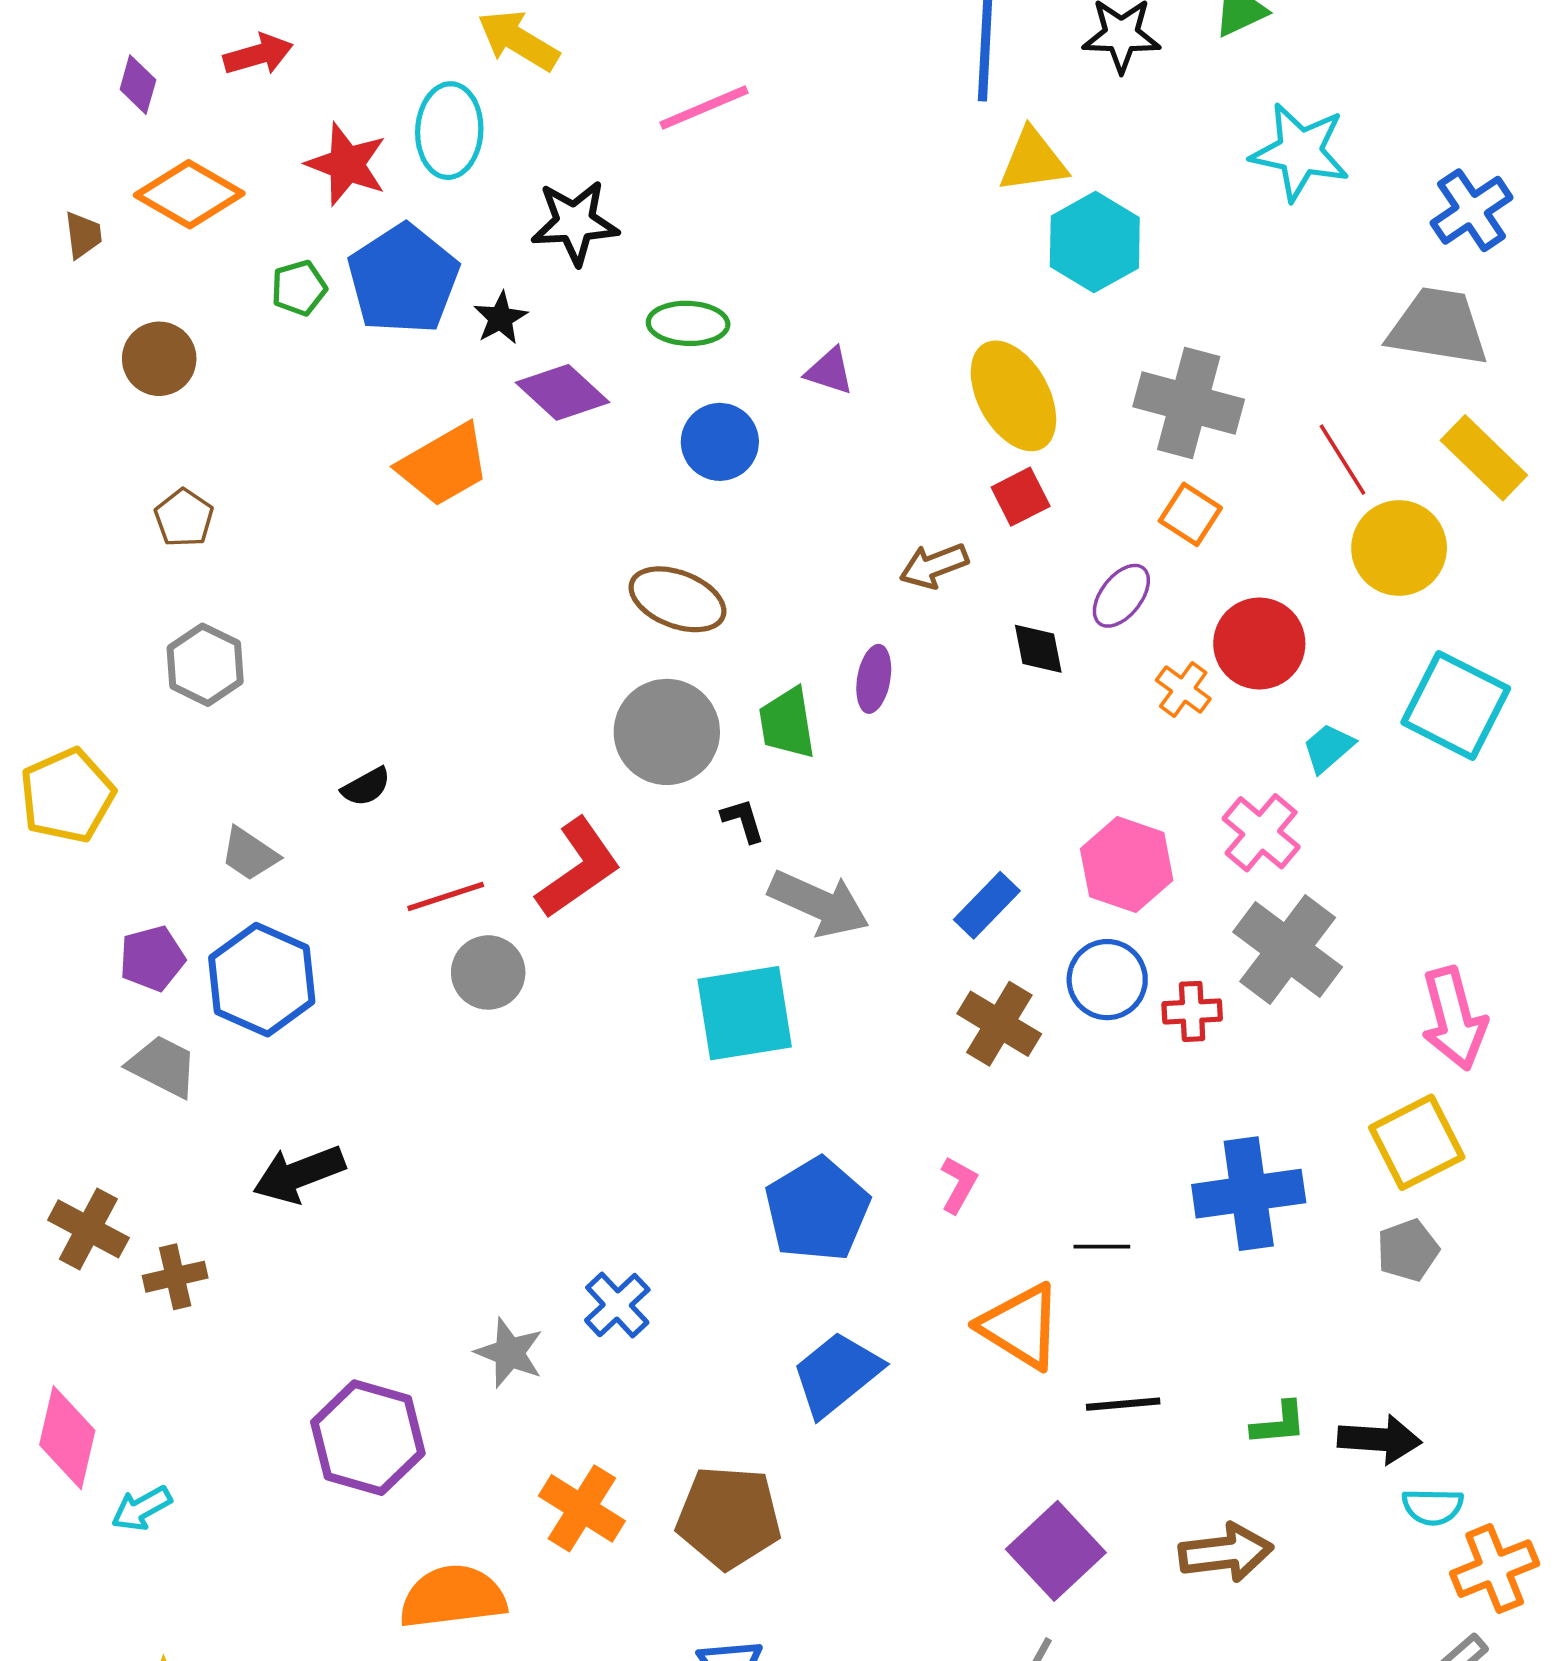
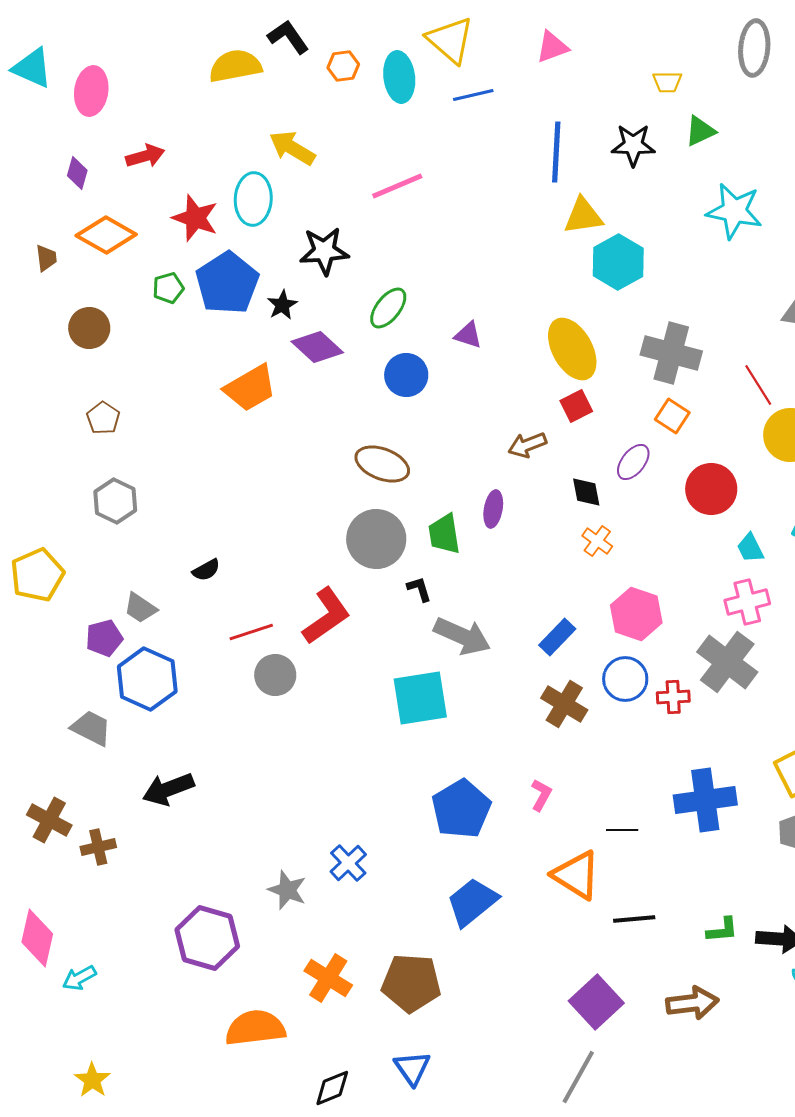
green ellipse: (688, 323) -> (388, 308), turned -54
orange cross: (1183, 689) -> (597, 541), moved
cyan trapezoid: (1328, 748) -> (750, 548), turned -76
pink cross: (1261, 833) -> (747, 602), moved, turned 36
purple pentagon: (152, 958) -> (104, 638), moved

